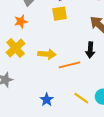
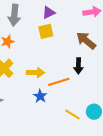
blue star: (47, 100) -> (40, 96), moved

